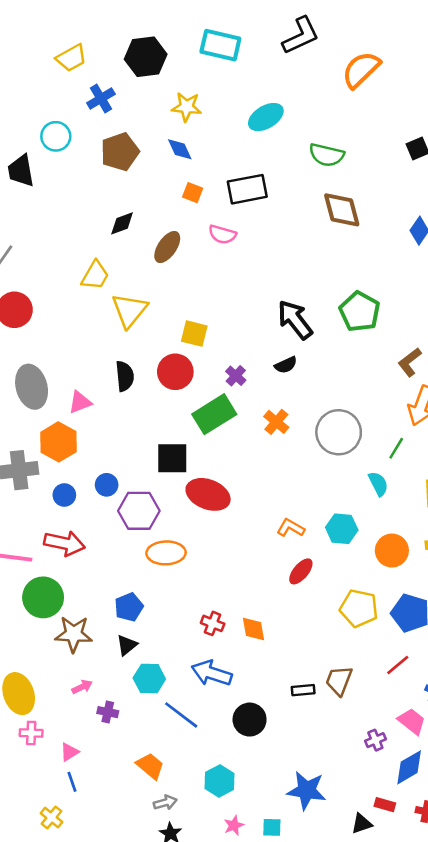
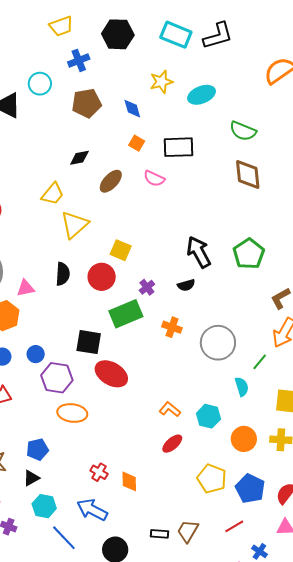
black L-shape: (301, 36) -> (218, 36), moved
yellow star: (187, 107) -> (161, 82), moved, turned -30
orange cross: (276, 422) -> (172, 327), turned -30

